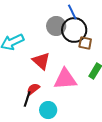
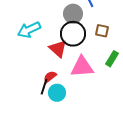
black circle: (74, 30) -> (73, 34), moved
cyan circle: (48, 110) -> (57, 93), moved

